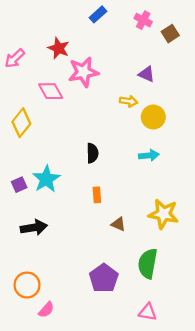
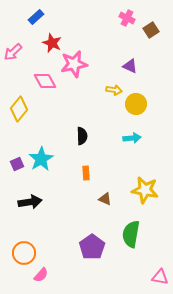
blue rectangle: (98, 14) -> (36, 17), moved
pink triangle: (148, 312) -> (160, 277), moved

